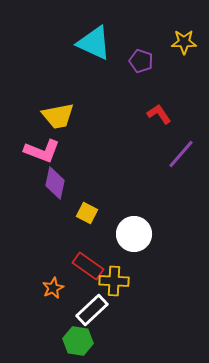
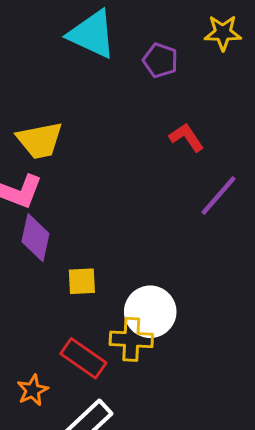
yellow square: (87, 213) -> (82, 281), turned -30
yellow cross: (114, 281) -> (131, 339), moved

